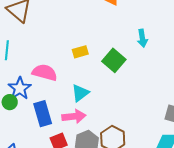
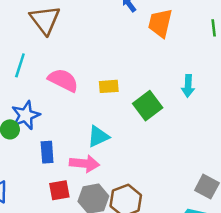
pink semicircle: (45, 72) -> (63, 80), moved
blue rectangle: (43, 114) -> (47, 152), size x0.7

